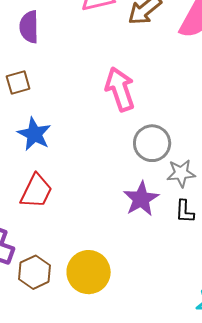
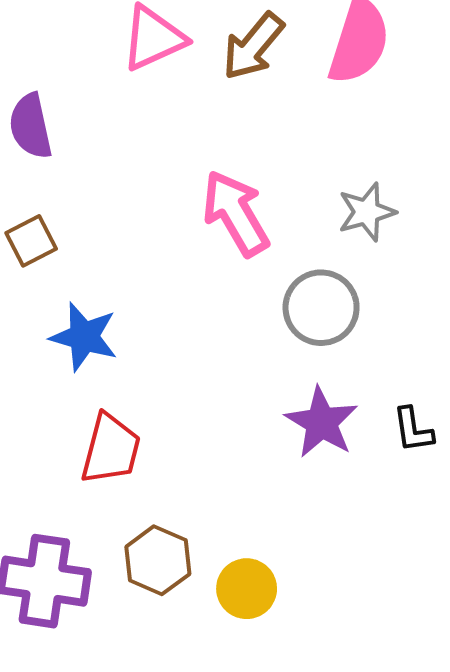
gray star: (181, 173) -> (367, 212), moved
brown hexagon: (34, 272) -> (158, 560), moved
yellow circle: (89, 272) -> (247, 589), size x0.7

